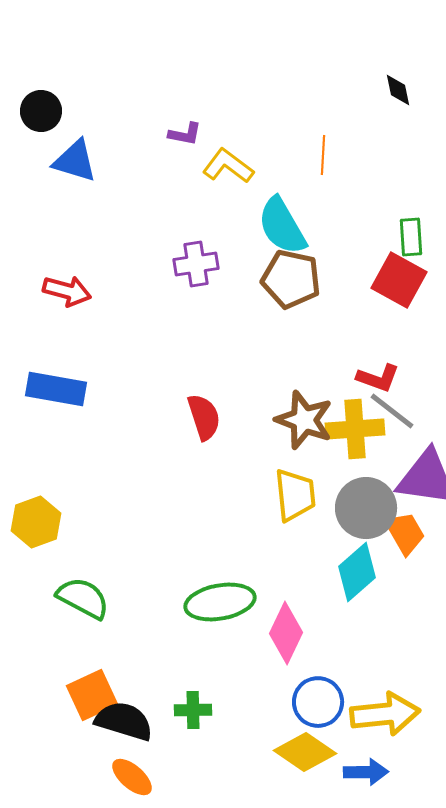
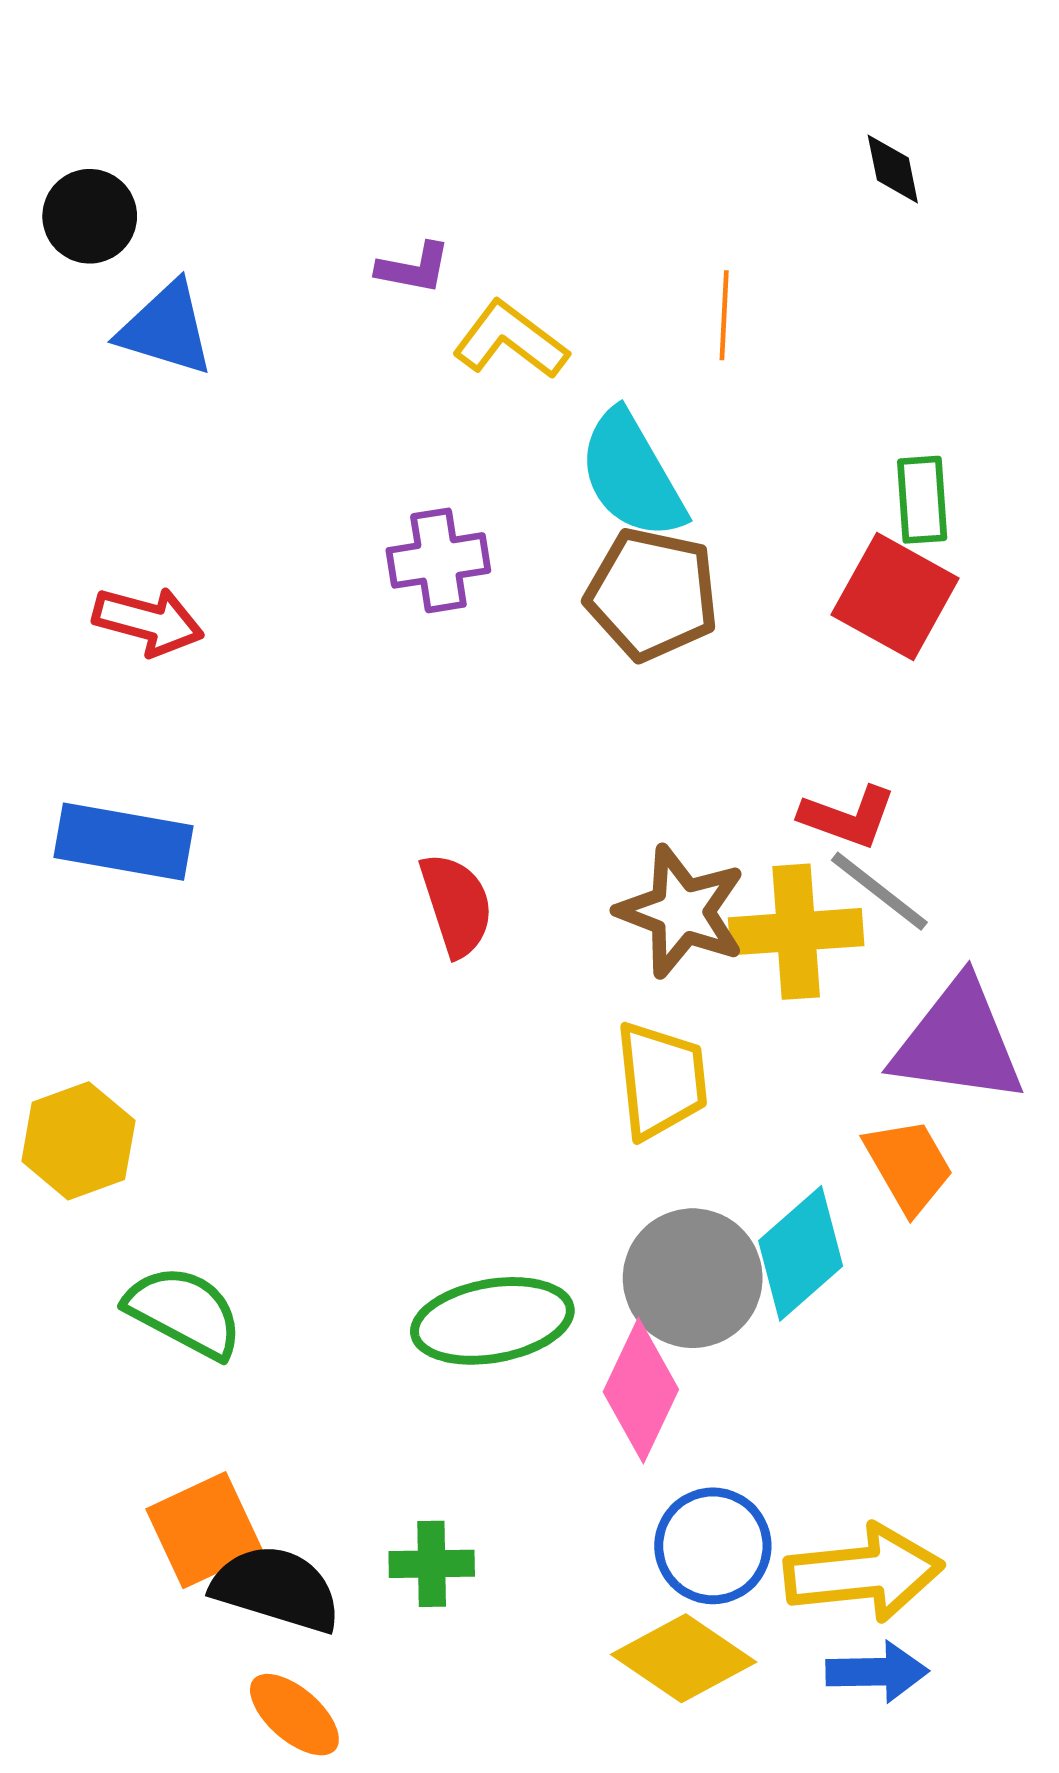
gray circle: (366, 508) -> (693, 1278), moved
blue arrow: (366, 772) -> (877, 1672), moved

